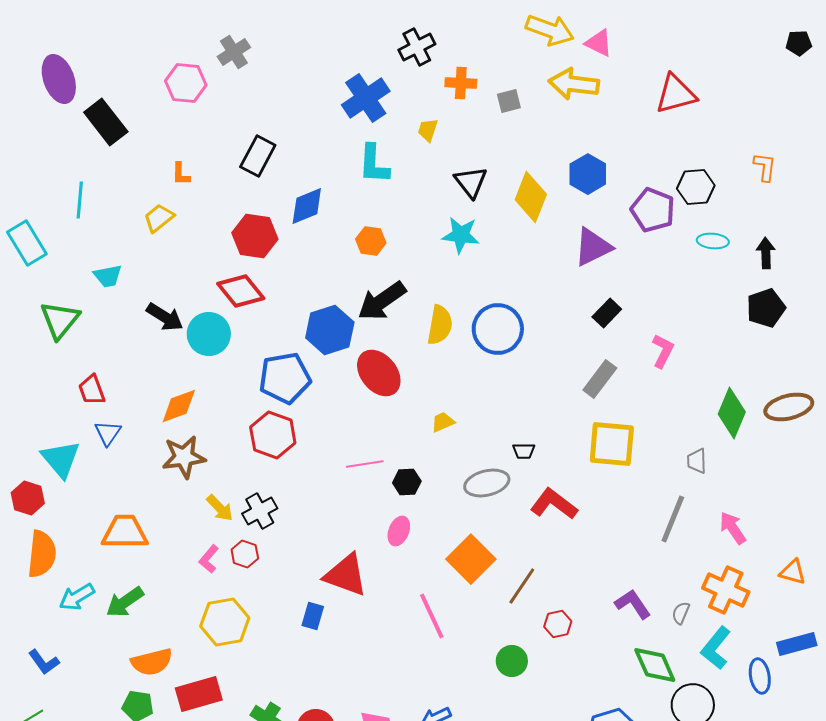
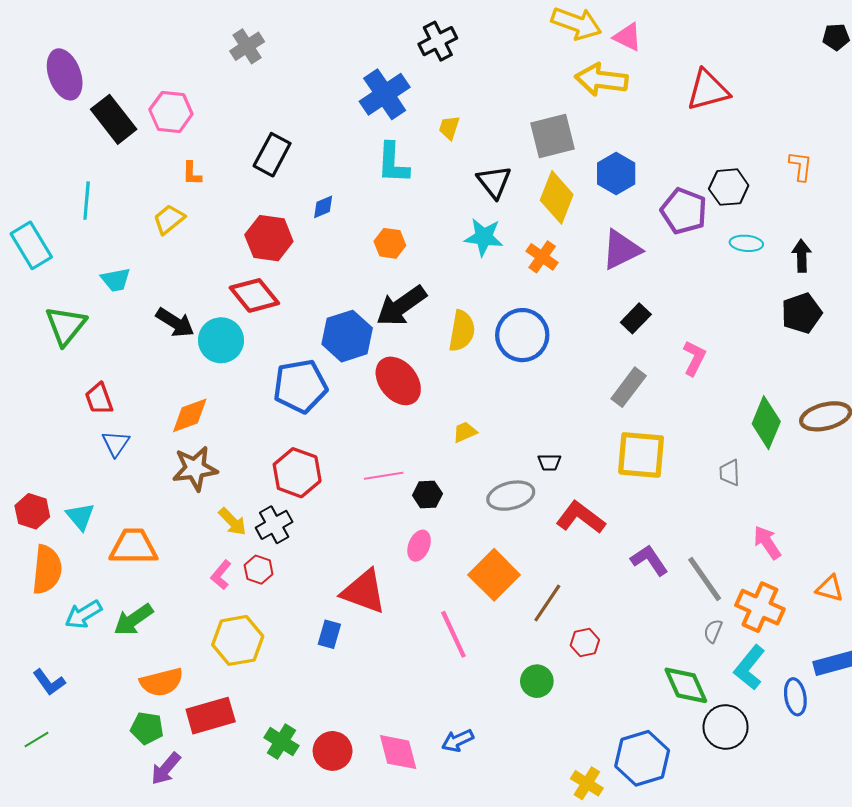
pink hexagon: (186, 83) -> (171, 112), moved
orange cross: (461, 83) -> (542, 257), moved, turned 32
gray square: (509, 101) -> (552, 136), moved, size x1.8
blue diamond: (307, 206) -> (323, 207), size x0.6
red hexagon: (273, 435) -> (297, 473), moved
cyan triangle: (61, 459) -> (80, 516), moved, size x0.7
gray line: (673, 519) -> (705, 579), moved, turned -57
purple L-shape: (633, 604) -> (649, 560), moved

